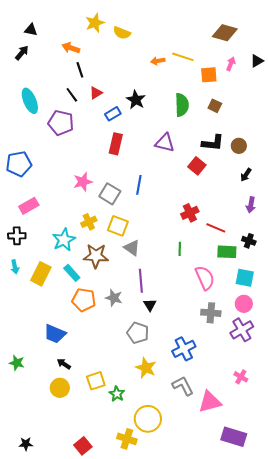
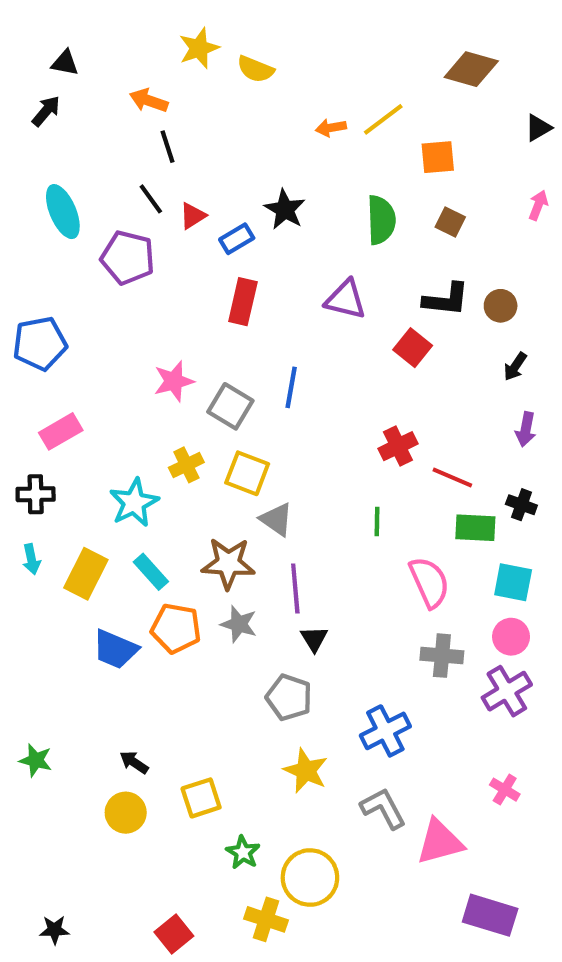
yellow line: (183, 57) -> (383, 119), turned -55
pink arrow: (231, 64) -> (538, 205), moved
red triangle: (96, 93) -> (193, 216), moved
brown star: (96, 256) -> (228, 563), moved
blue trapezoid: (55, 334) -> (115, 649), moved
green star: (117, 394) -> (243, 852), moved

